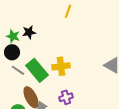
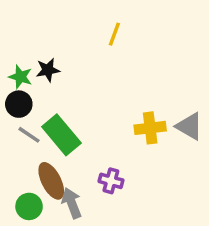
yellow cross: (61, 66) -> (150, 128), moved
purple cross: (66, 97) -> (111, 181), turned 32

